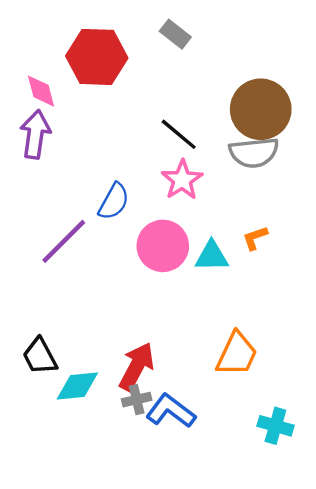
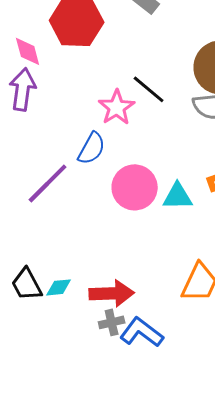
pink star: (182, 180) -> (117, 107), moved
red arrow: (137, 367) -> (112, 293), turned 60
cyan diamond: (77, 386) -> (59, 287), moved, size x0.7

